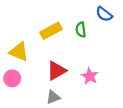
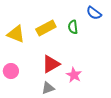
yellow triangle: (19, 52) -> (16, 34), moved
pink star: (90, 76) -> (74, 75), moved

